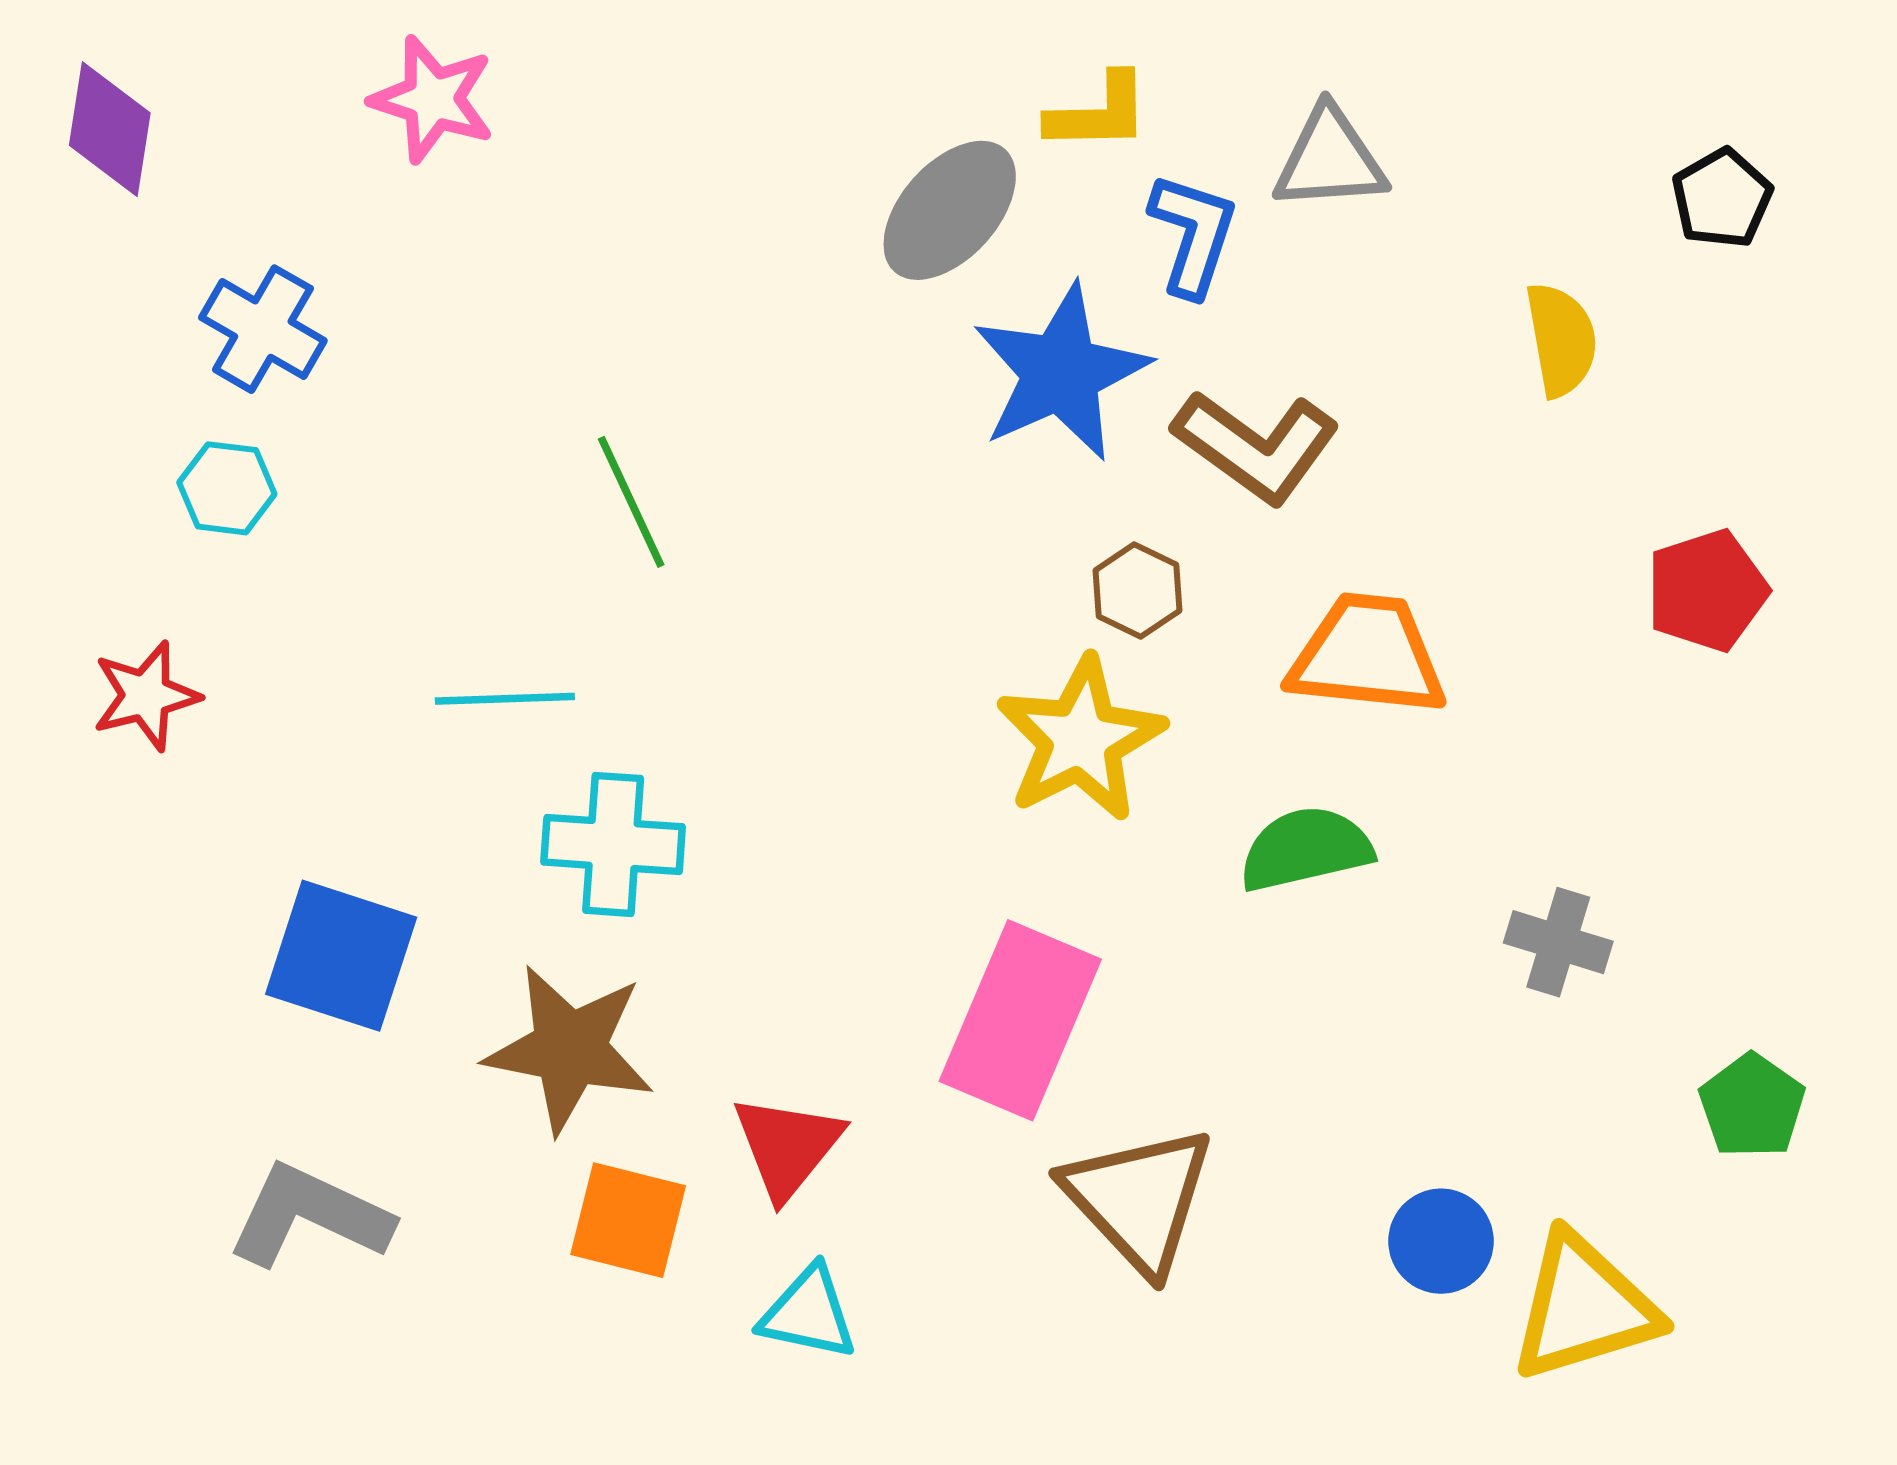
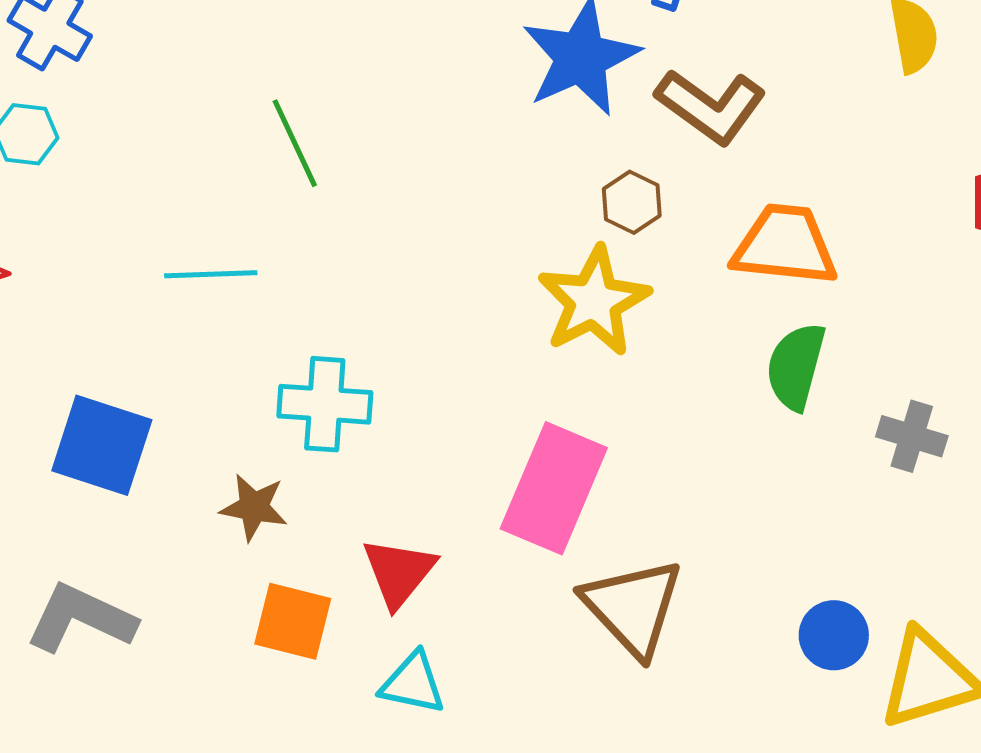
cyan cross: (613, 844) -> (325, 404), moved
green semicircle: (1306, 849) -> (796, 366), moved, turned -62
brown star: (569, 1049) -> (254, 507), size x0.6

